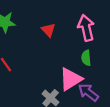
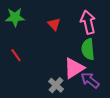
green semicircle: (86, 58) -> (88, 49), size x1.5

